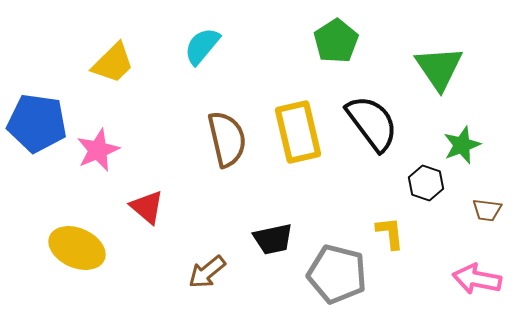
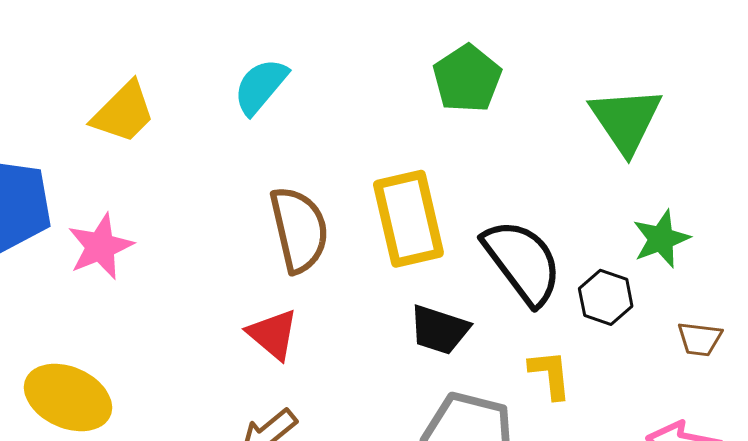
black semicircle: (372, 123) -> (523, 262), moved
red triangle: (147, 207) -> (273, 334), moved
black trapezoid: (273, 239) -> (439, 330), moved, turned 30

